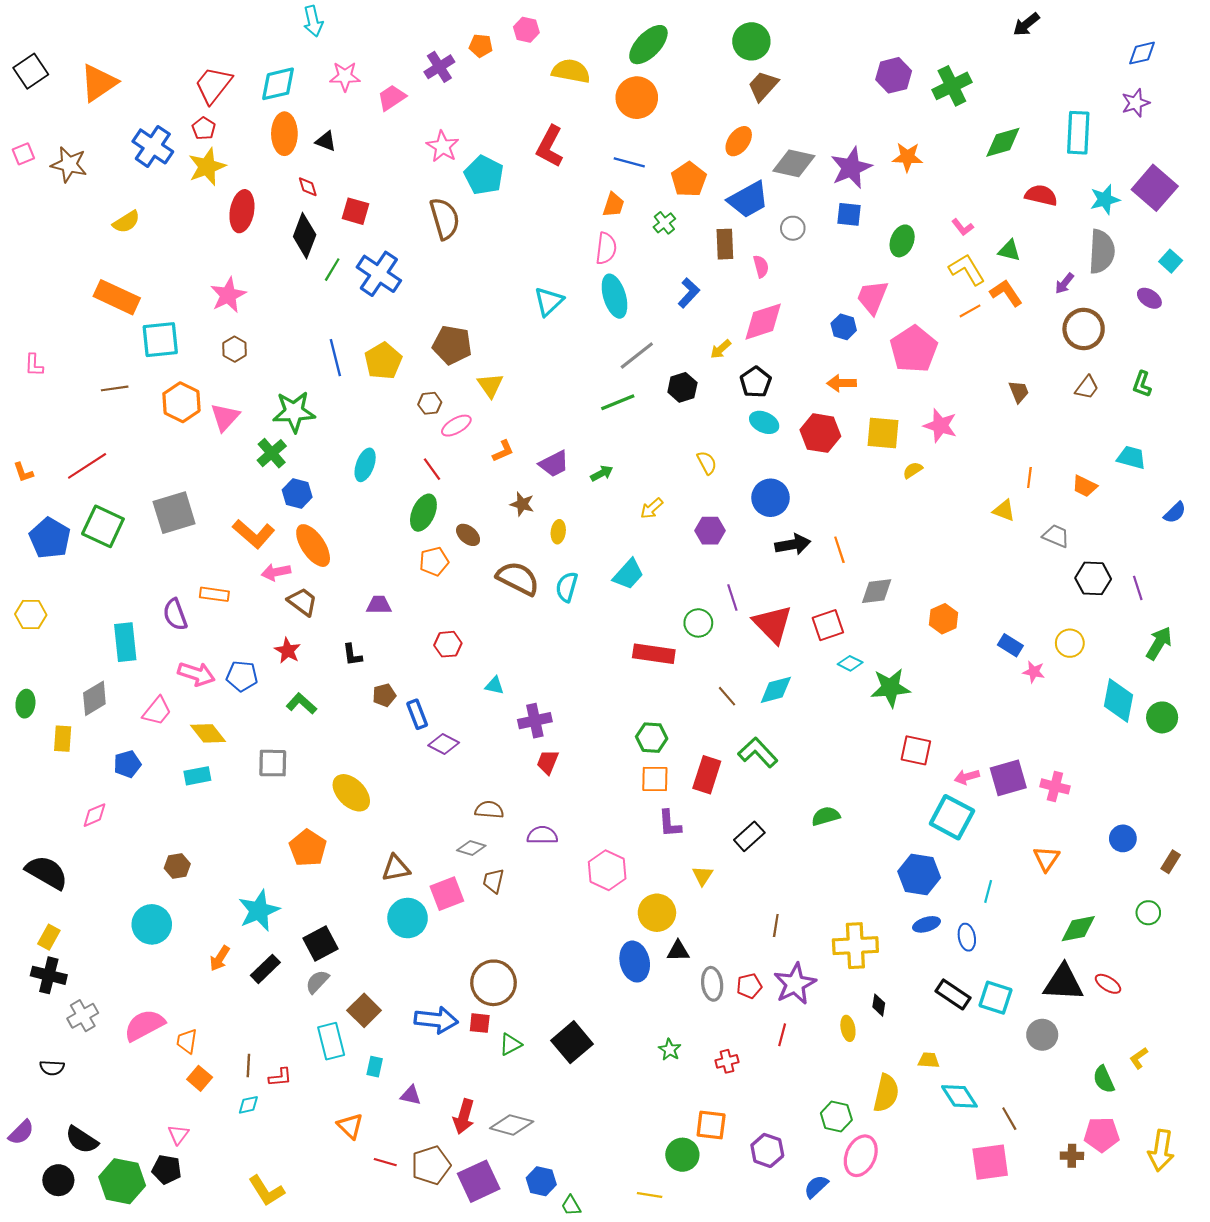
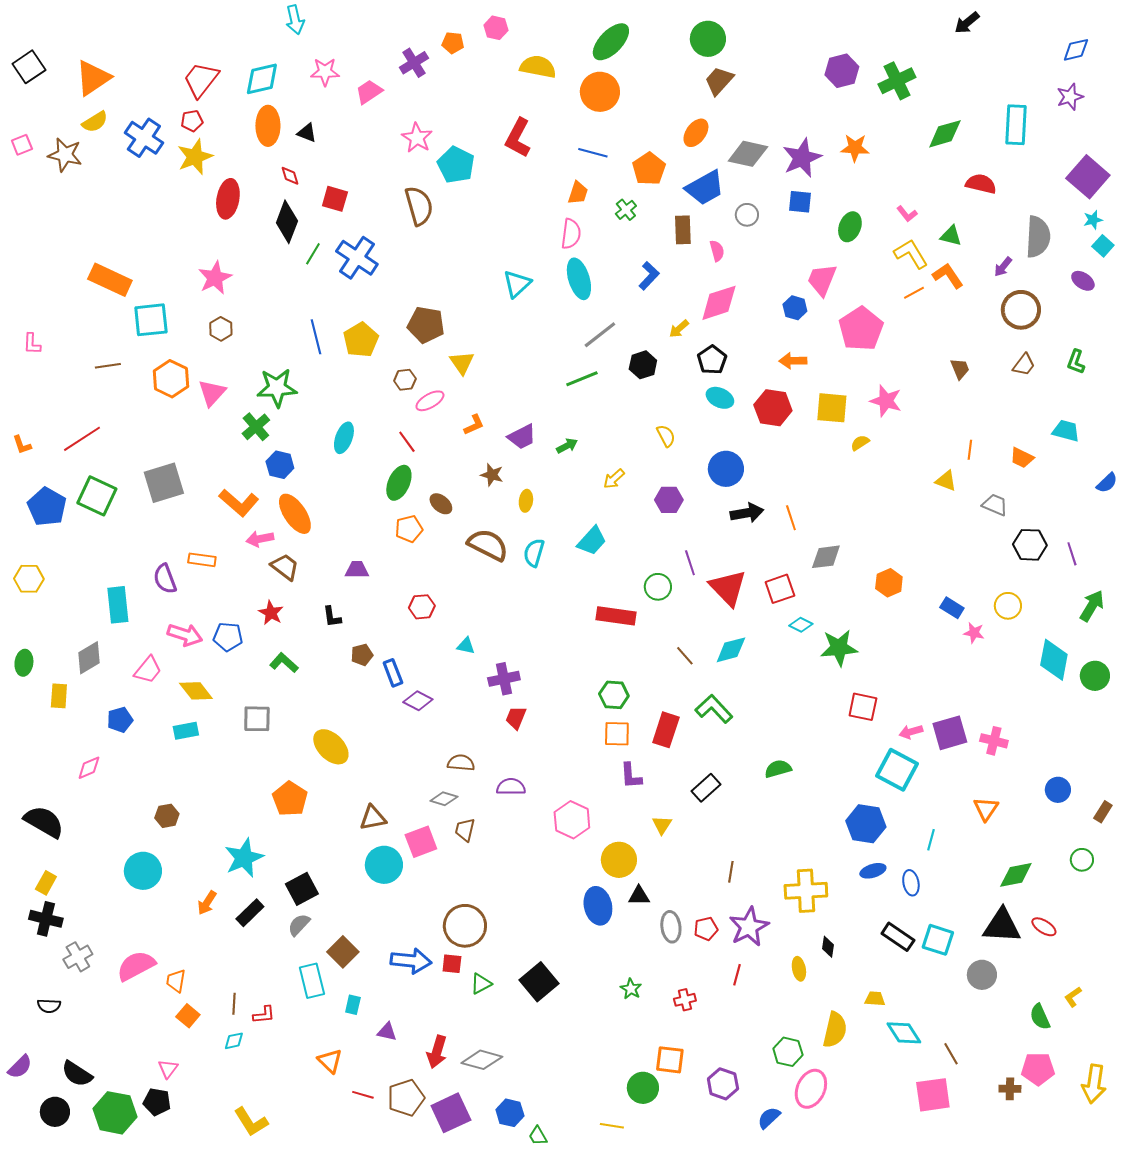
red pentagon: (204, 128) -> (192, 121), turned 30
cyan star: (1105, 200) -> (1093, 220), moved, size x0.7
yellow semicircle: (126, 222) -> (95, 122), moved

